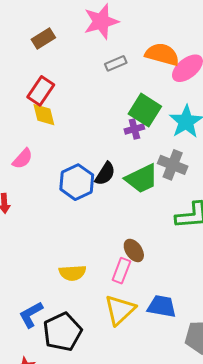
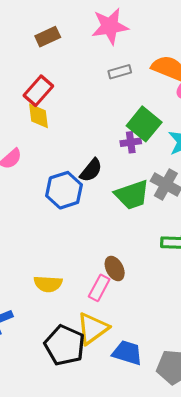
black semicircle: (105, 174) -> (91, 170), moved
blue trapezoid: (162, 306) -> (127, 353), moved
black pentagon: (62, 332) -> (65, 345), moved, turned -30

